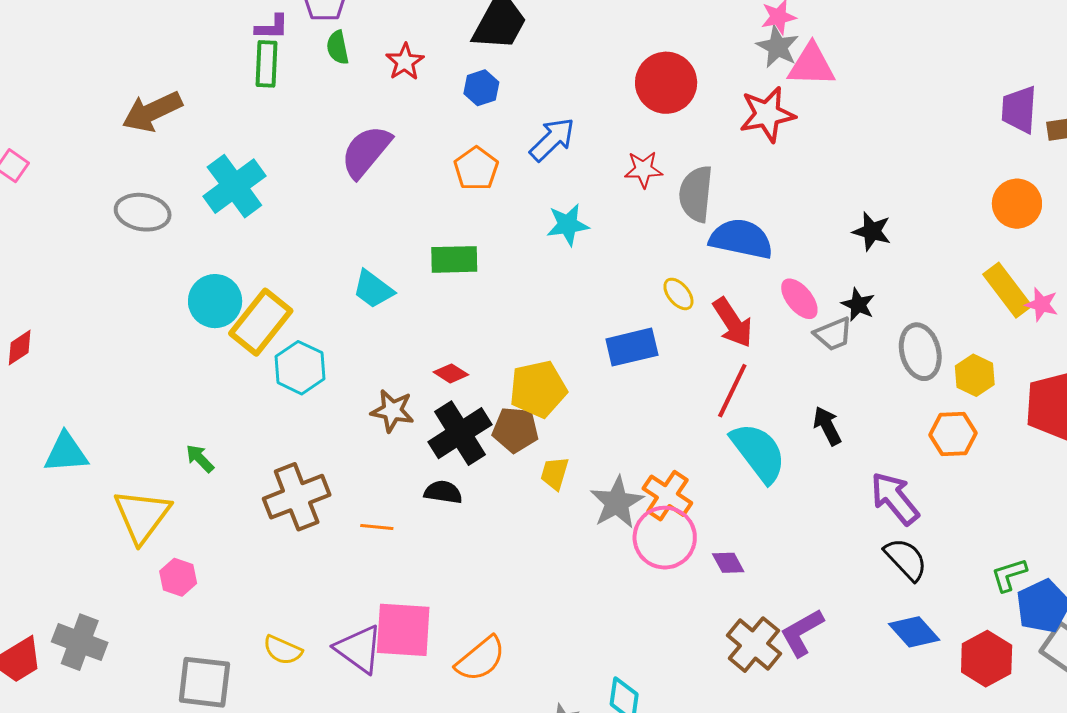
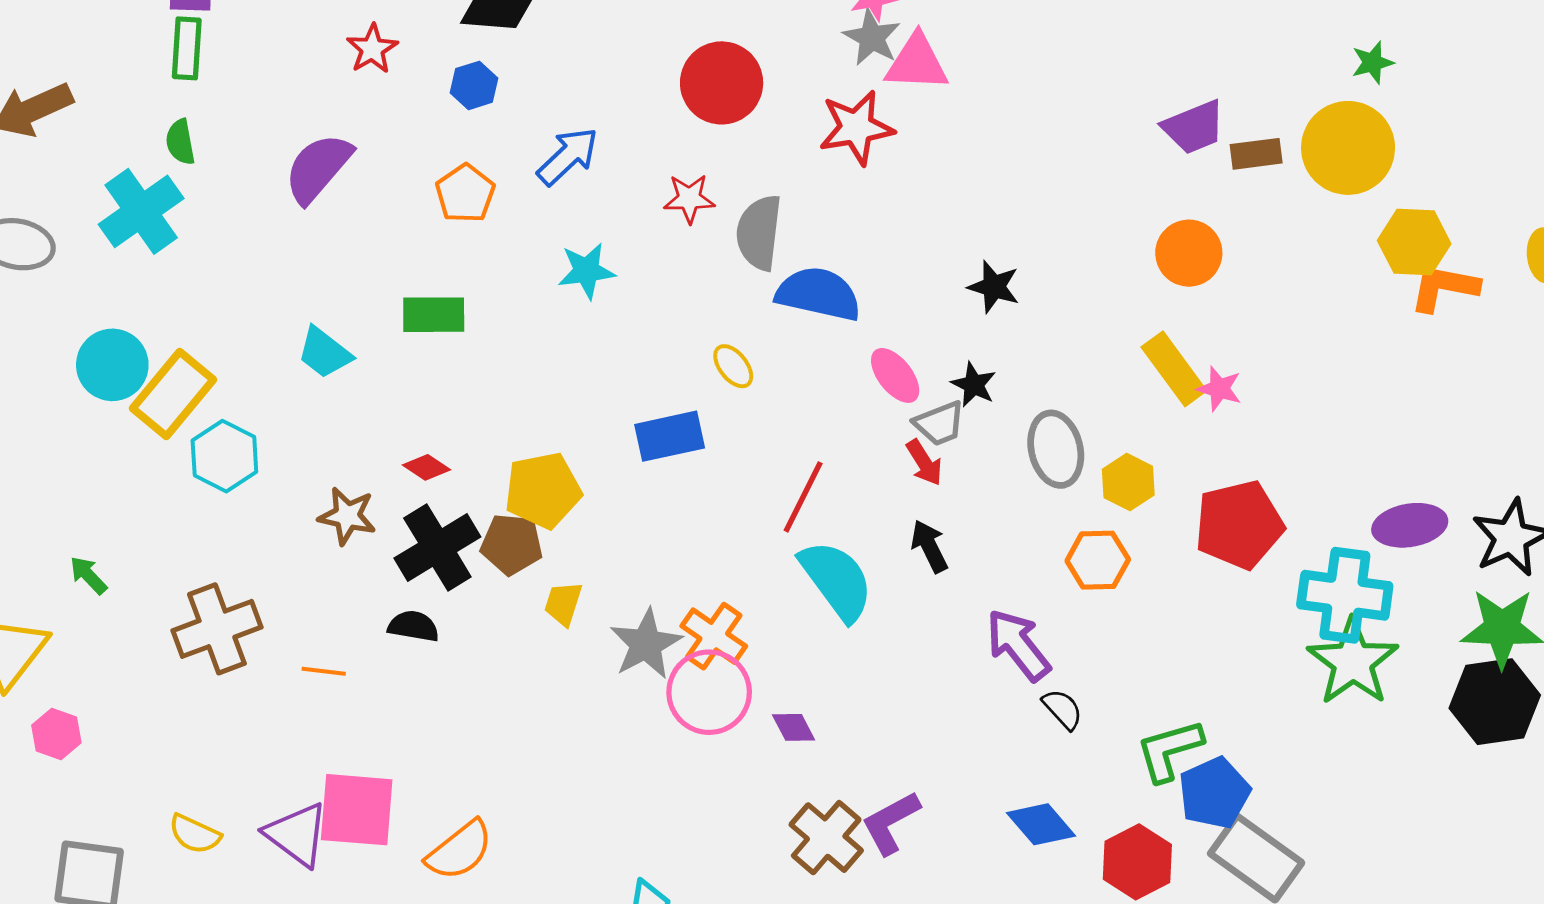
green semicircle: (338, 47) -> (180, 142), moved
purple trapezoid: (1019, 110) -> (1194, 127), turned -117
red arrow: (733, 323) -> (924, 463), moved, size x0.7
black semicircle: (906, 559) -> (1063, 709), moved, size x0.7
green L-shape: (1009, 575) -> (1169, 750), size x1.4

